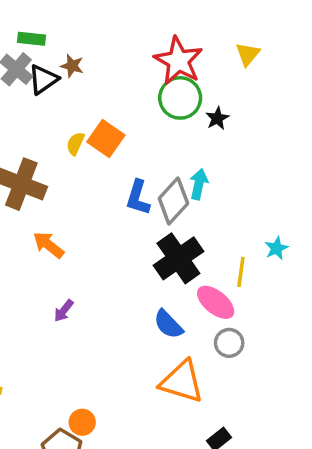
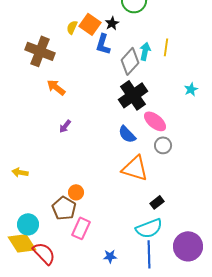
black star: (217, 118) -> (112, 23), moved
blue L-shape: (138, 198) -> (103, 44), moved
yellow line: (241, 272) -> (166, 47), moved

